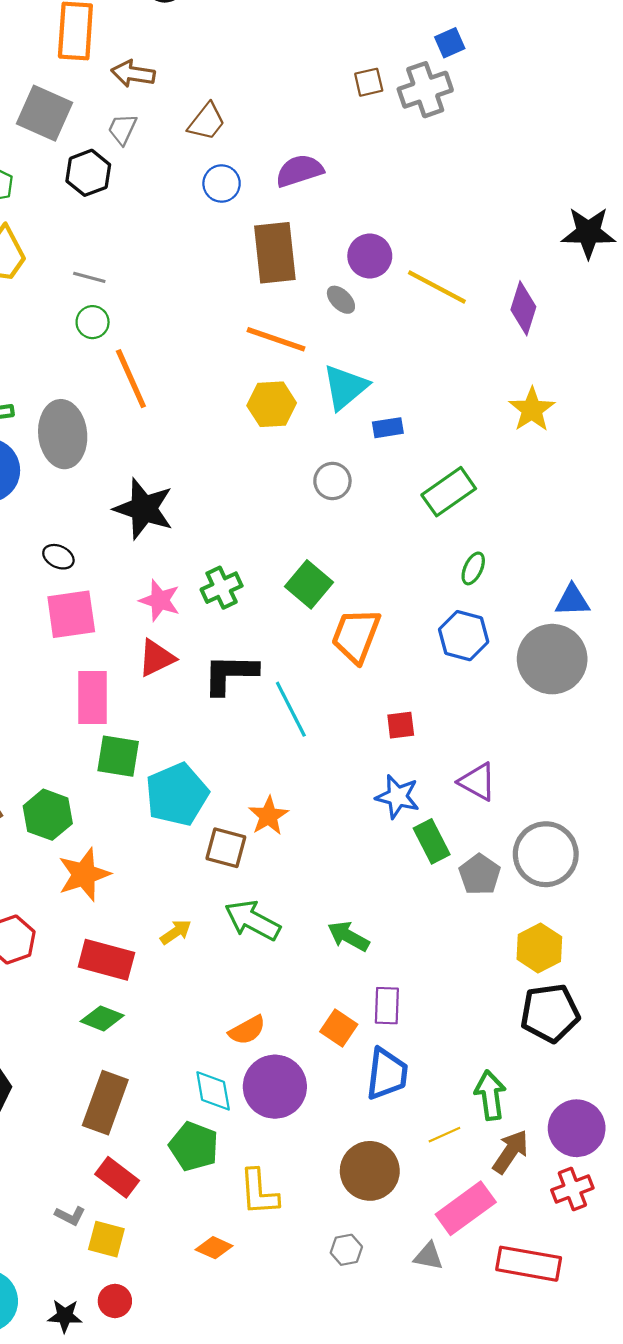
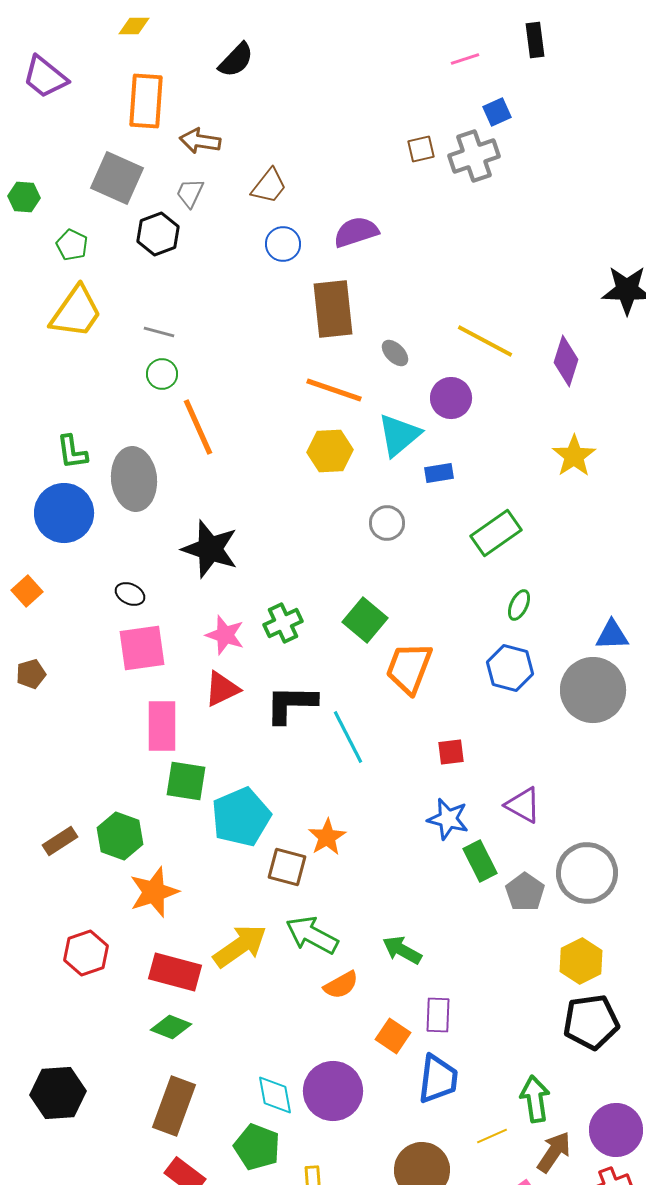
purple circle: (370, 256) -> (451, 398), moved
yellow arrow: (176, 932) -> (240, 946), size x1.8
orange semicircle: (247, 1030) -> (341, 985), moved

